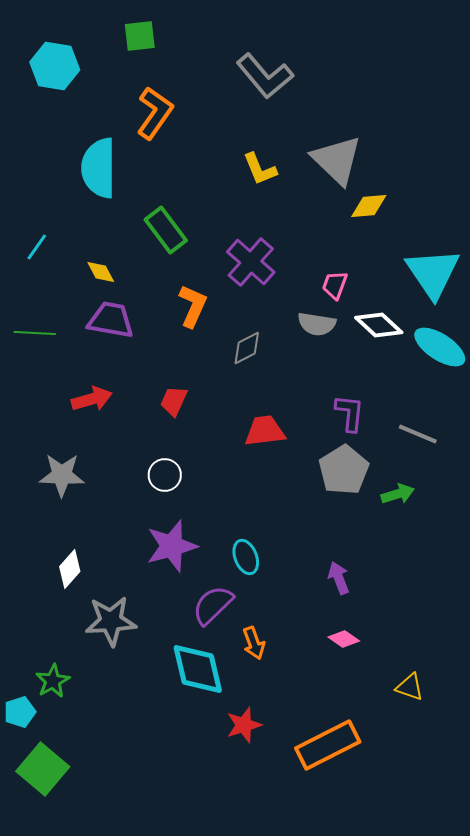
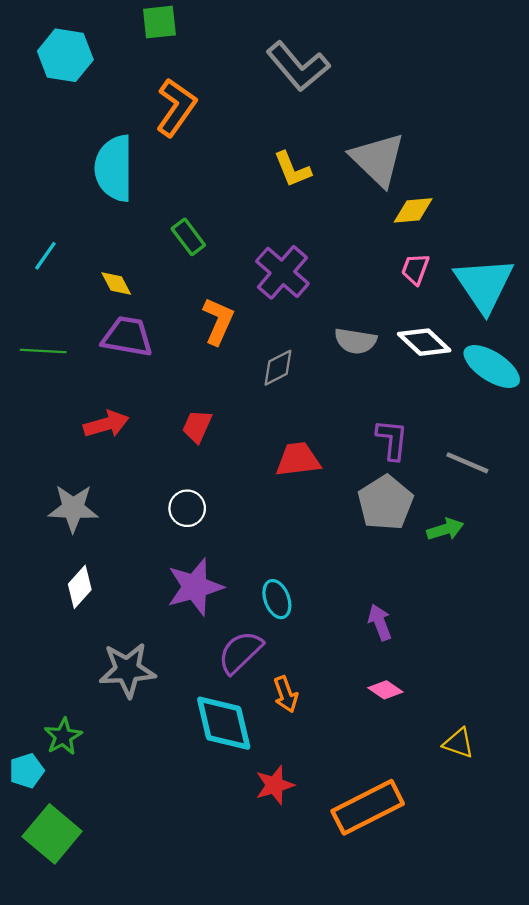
green rectangle: (166, 230) -> (188, 237), size x0.7
pink trapezoid: (335, 285) -> (415, 269), moved
white diamond: (70, 569) -> (80, 587), moved

